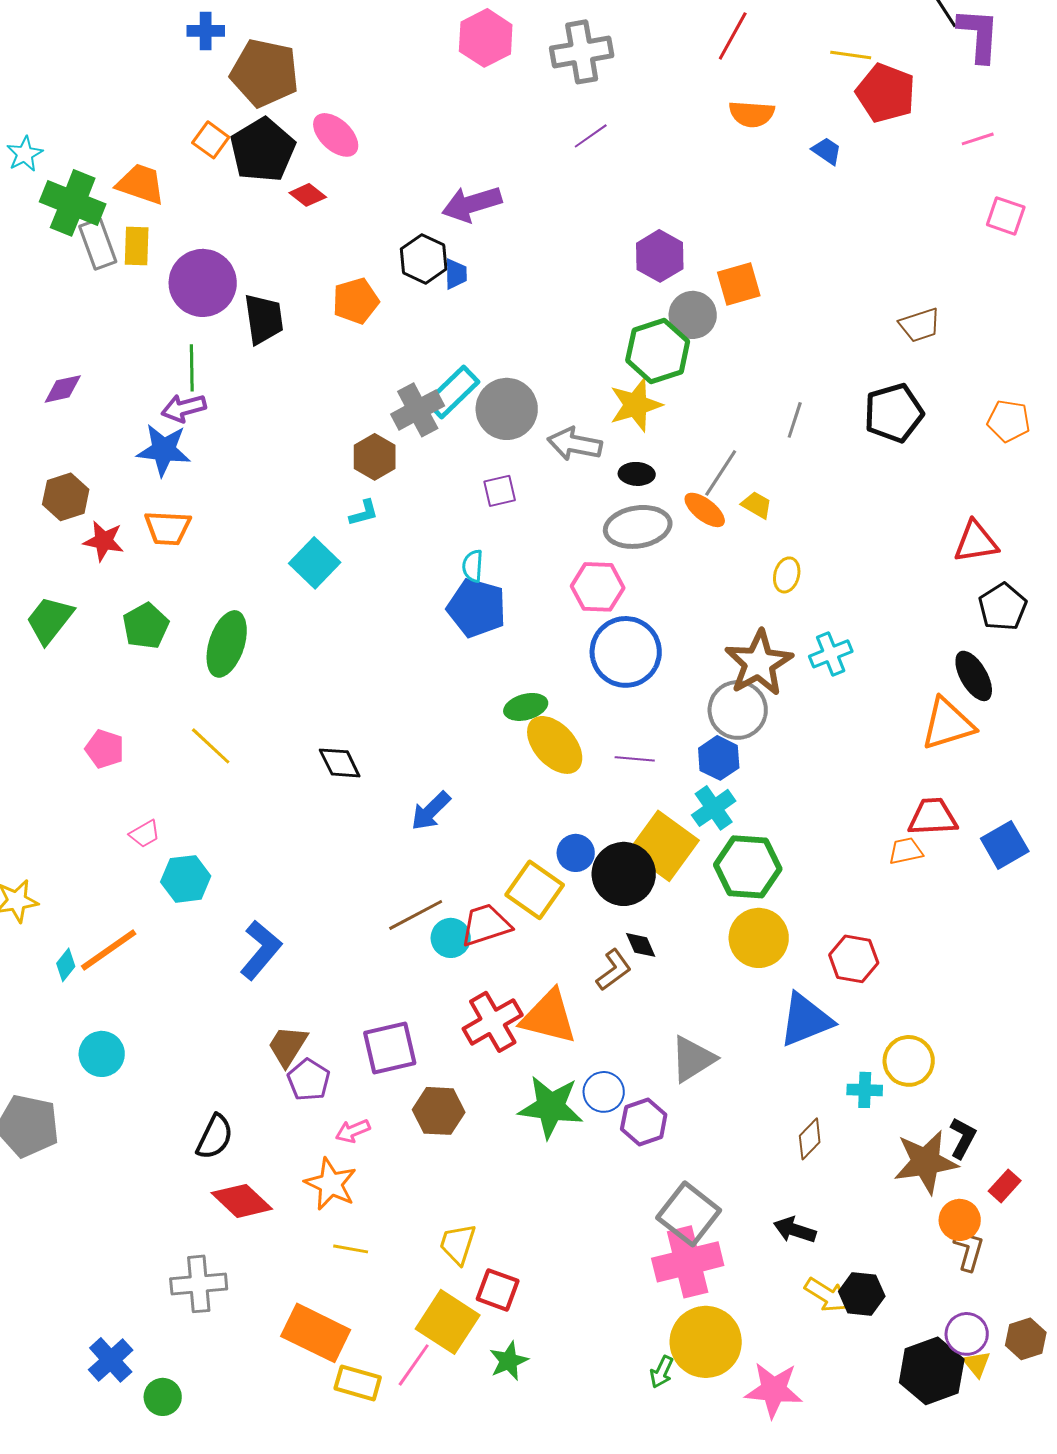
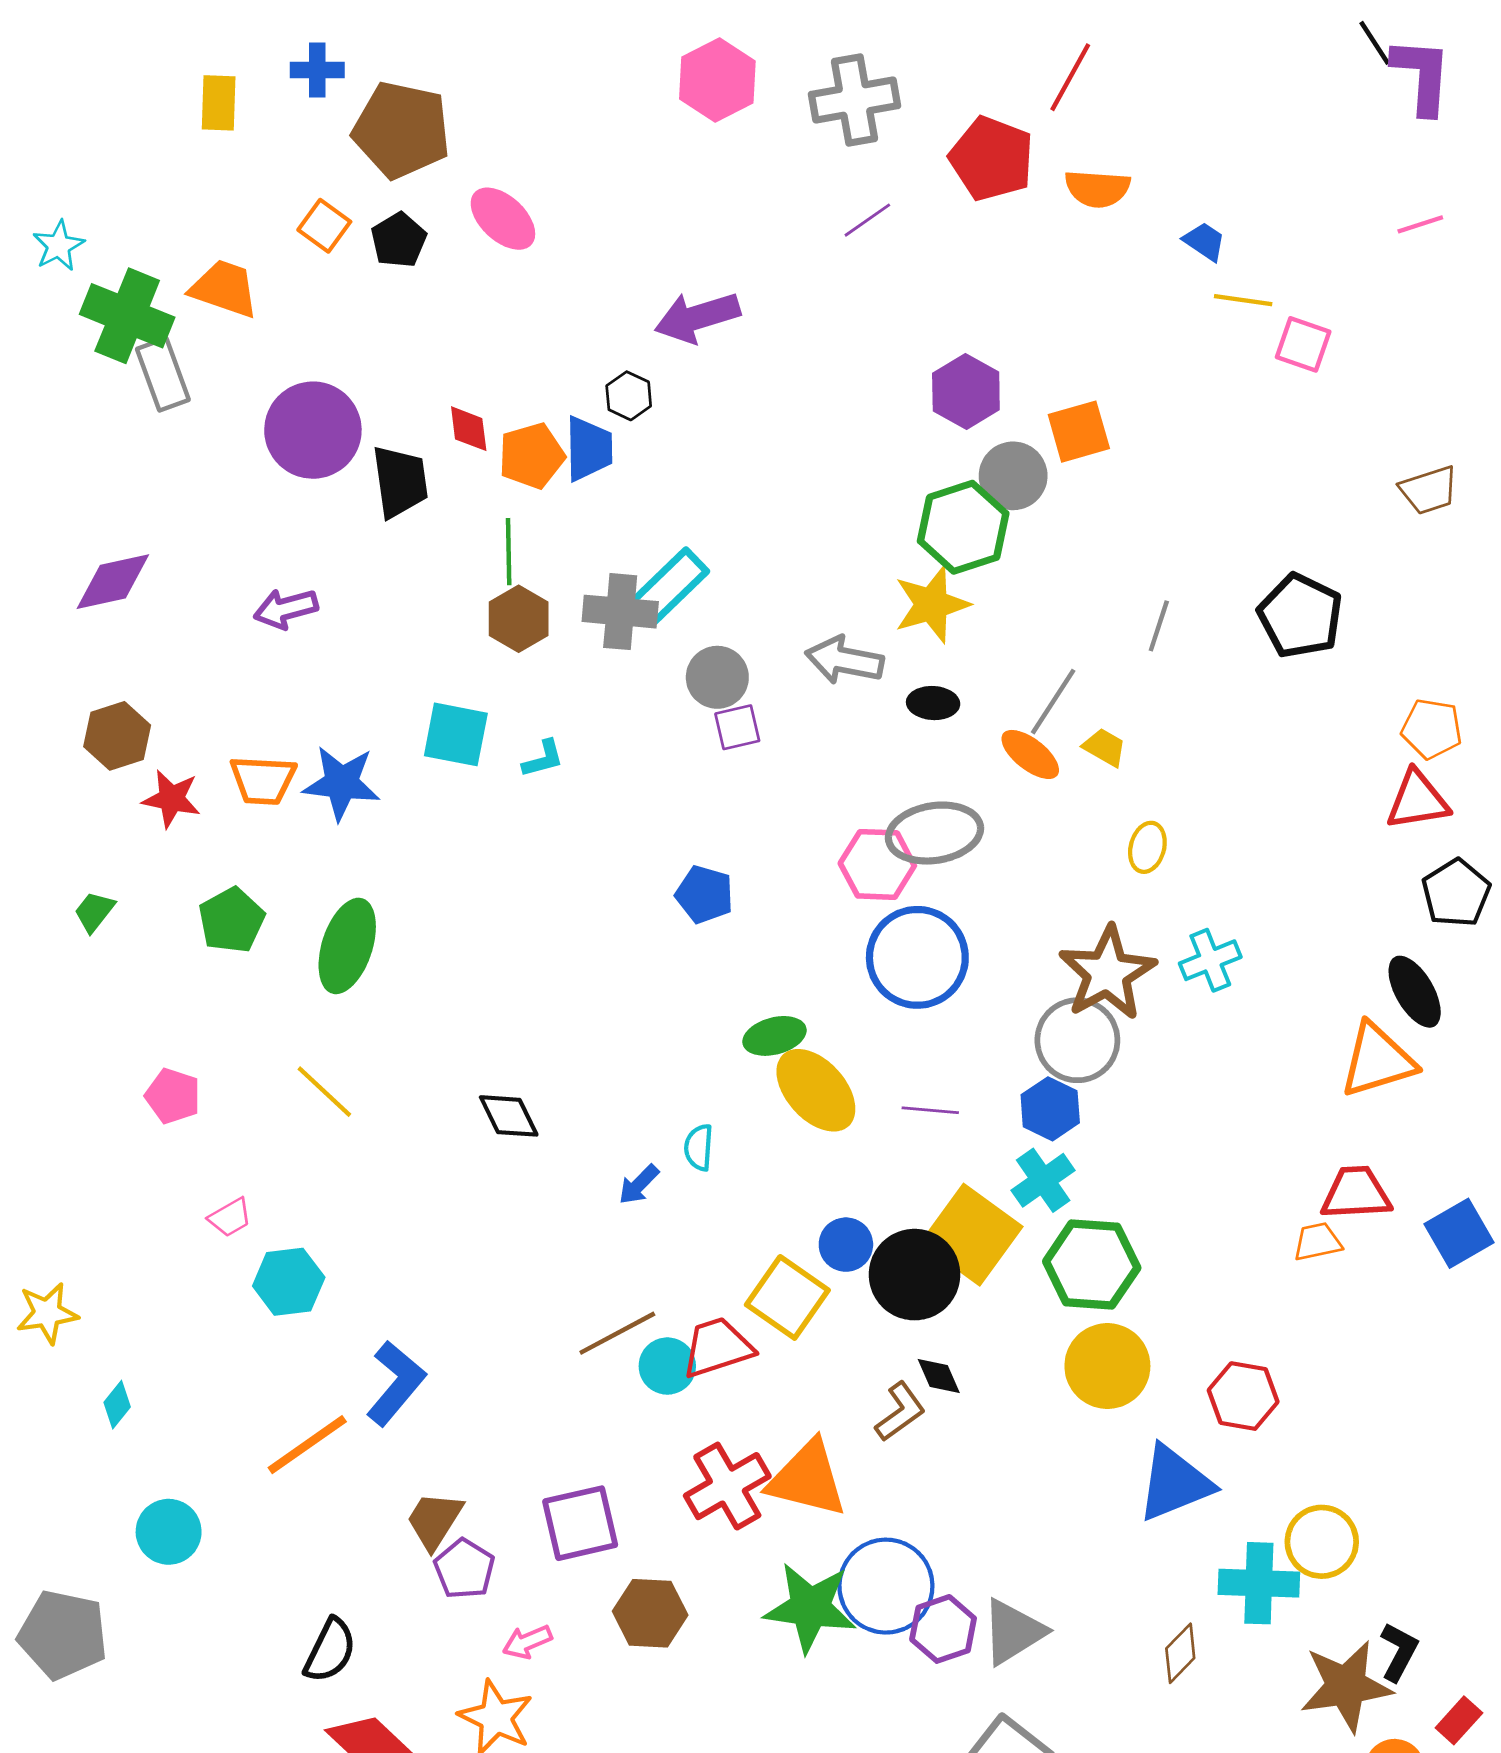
yellow line: (851, 55) -> (1243, 300), moved
red pentagon: (886, 93) -> (992, 159), moved
black pentagon: (263, 150) -> (399, 240), size x0.6
red diamond: (308, 195) -> (469, 429), moved, turned 45
pink square: (1006, 216) -> (1303, 344), moved
yellow rectangle: (137, 246) -> (219, 103), moved
black hexagon: (424, 259) -> (629, 396), size x0.7
blue trapezoid: (456, 274) -> (589, 449), moved, size x1.5
brown trapezoid: (920, 325) -> (1429, 490), moved
green line: (192, 368) -> (509, 552), moved
purple diamond: (63, 389) -> (113, 582), size x1.4
gray circle: (507, 409) -> (717, 677), moved, size x0.7
gray cross: (418, 410) -> (620, 612), turned 33
black pentagon: (894, 413) -> (1300, 616), turned -30
orange pentagon: (1009, 421) -> (1432, 729), moved
blue star: (164, 450) -> (342, 783), moved
brown hexagon: (375, 457) -> (519, 619), moved
gray ellipse: (638, 527) -> (934, 833), moved
cyan square: (315, 563) -> (456, 734), moved, turned -33
cyan semicircle: (473, 566) -> (699, 1147), moved
blue pentagon: (477, 608) -> (704, 894), size x0.7
green trapezoid: (50, 620) -> (94, 912), size x0.6
blue arrow: (431, 811) -> (639, 1185), size x0.7
orange line: (109, 950) -> (307, 1445), moved
gray triangle: (693, 1059) -> (1013, 1632), moved
cyan cross: (865, 1090) -> (1259, 1583), size x1.6
blue circle: (604, 1092) -> (886, 1586), size x1.6

